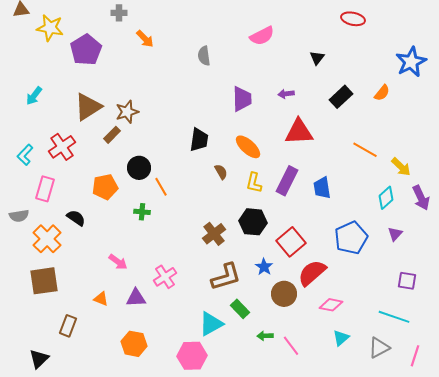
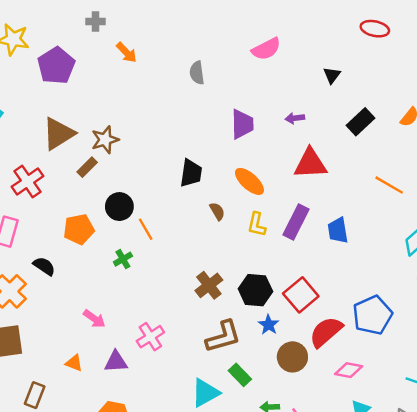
green cross: (142, 212) -> (123, 259), turned -35
black hexagon: (253, 222) -> (255, 290), moved
blue pentagon: (351, 238) -> (372, 315), moved

